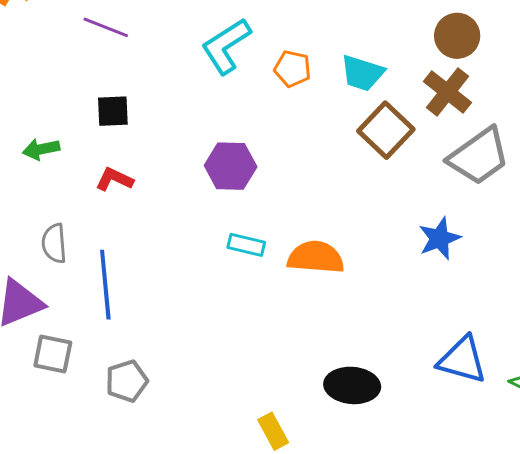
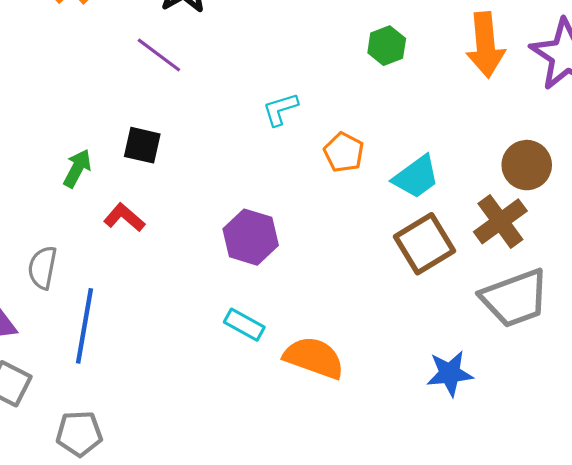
cyan L-shape: (226, 46) -> (280, 109), size x0.6
cyan trapezoid: (362, 73) -> (416, 177), turned -69
green arrow: (41, 149) -> (77, 168), moved, turned 114

